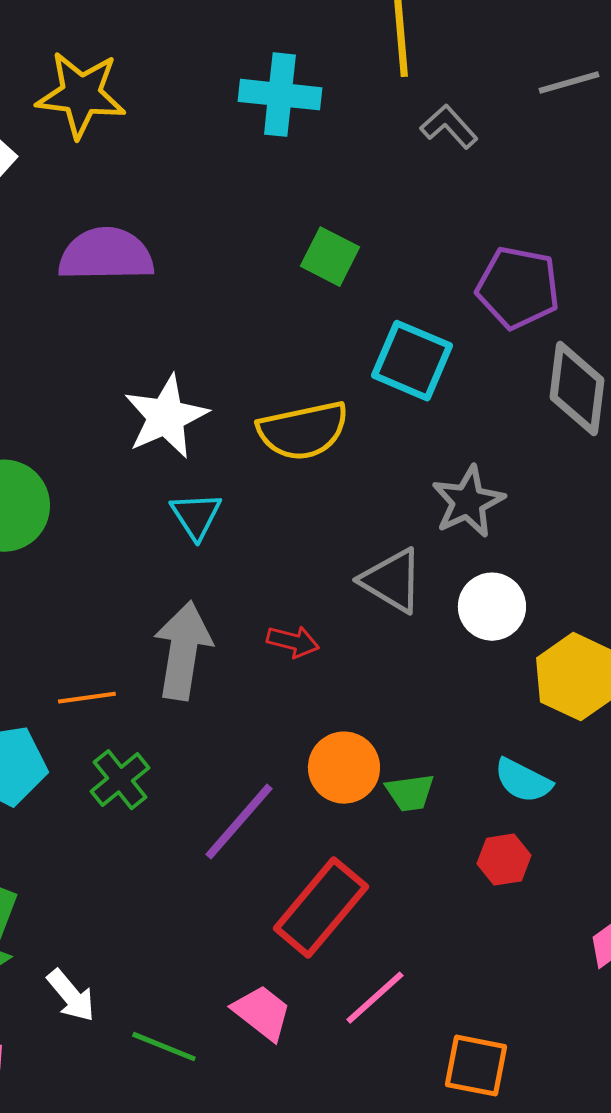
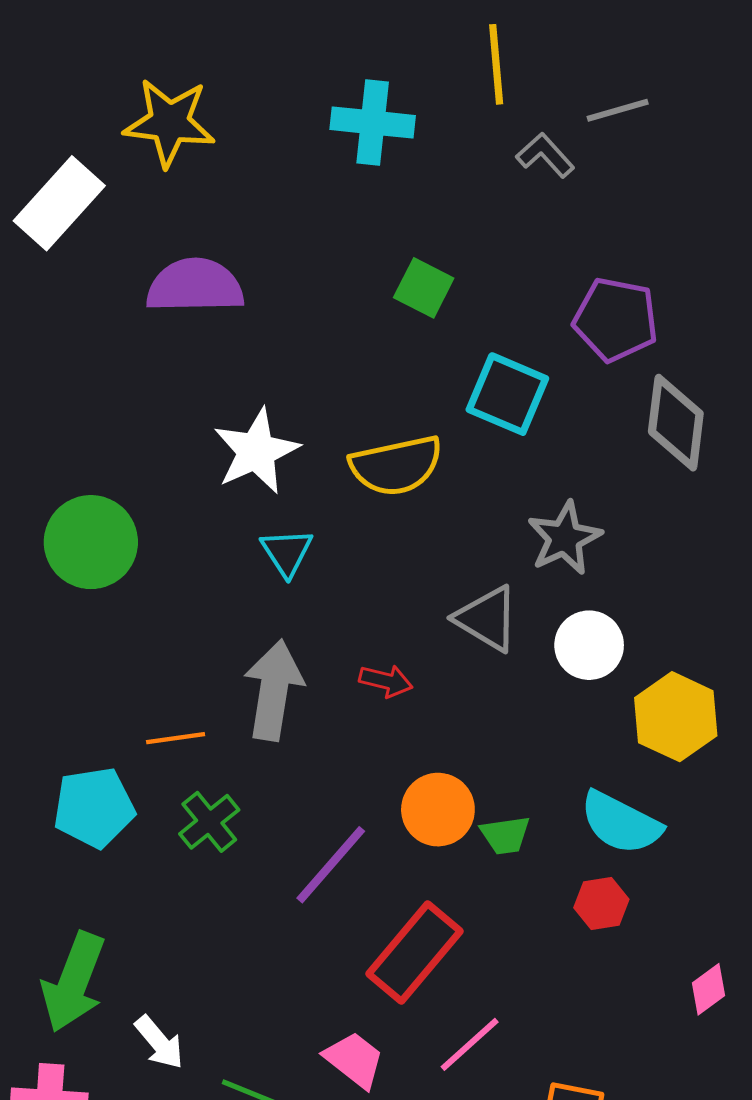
gray line: (569, 83) -> (618, 110), moved
cyan semicircle: (523, 781) -> (621, 823), size x1.4

